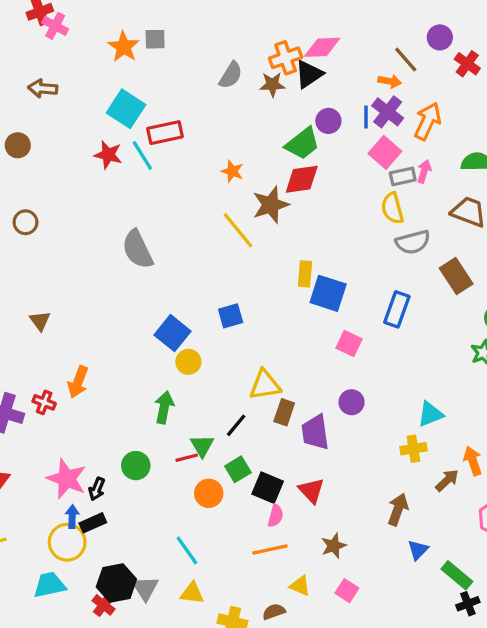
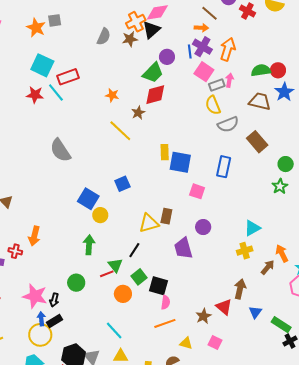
brown star: (271, 205) -> (138, 113), size x0.6
brown rectangle: (284, 412) -> (166, 216), moved
red triangle: (311, 491) -> (224, 307), moved

